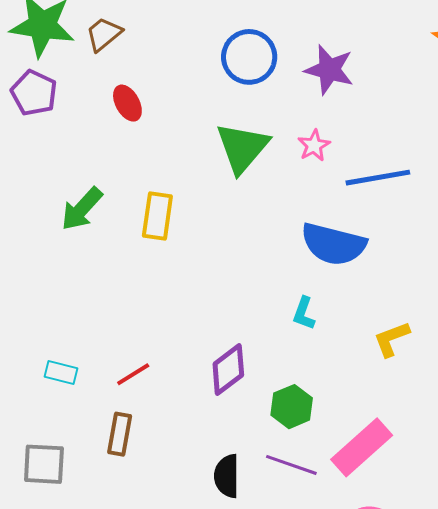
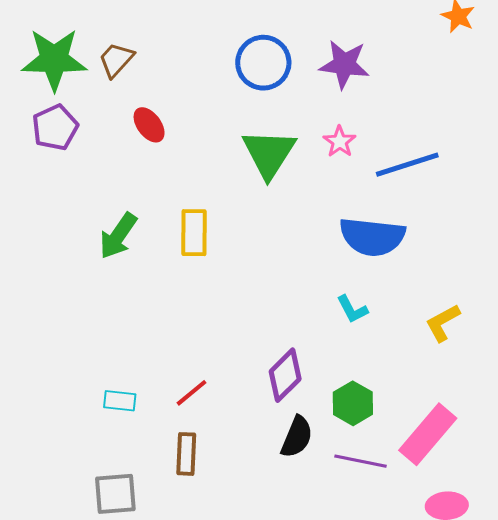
purple pentagon: (34, 93) -> (55, 127), turned 30
cyan L-shape: (304, 313) -> (352, 309), turned -40
black semicircle: (227, 476) -> (297, 437), moved, turned -150

